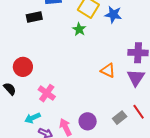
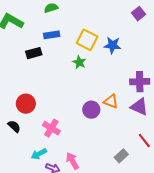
purple triangle: (136, 78) -> (139, 107), turned -36
gray rectangle: (120, 118) -> (121, 156), moved
purple circle: (88, 121) -> (91, 110), moved

